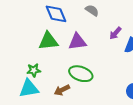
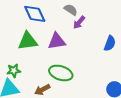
purple arrow: (115, 33) -> (79, 22), moved

